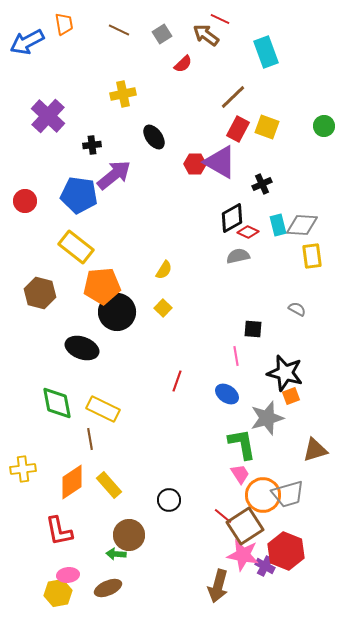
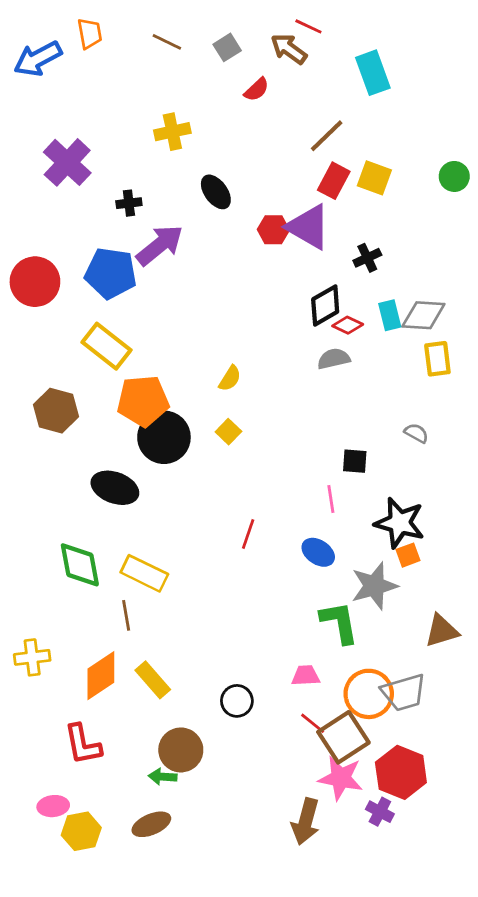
red circle: (25, 201) -> (35, 282), size x1.5
pink trapezoid: (240, 474) -> (306, 676), moved, turned -60
purple cross: (265, 566) -> (380, 812), moved
pink ellipse: (68, 575) -> (53, 806), moved

